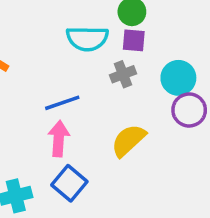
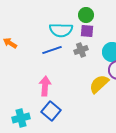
blue line: (62, 103) -> (52, 50), moved
yellow semicircle: (128, 140) -> (99, 84), moved

